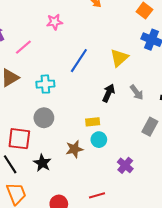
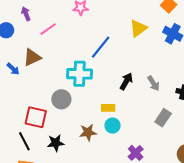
yellow triangle: (119, 58) -> (138, 28), moved
cyan cross: (45, 84) -> (80, 74), moved, size x1.4
black star: (42, 163) -> (56, 143), turned 30

